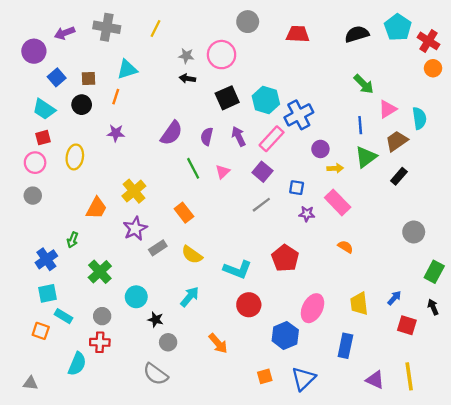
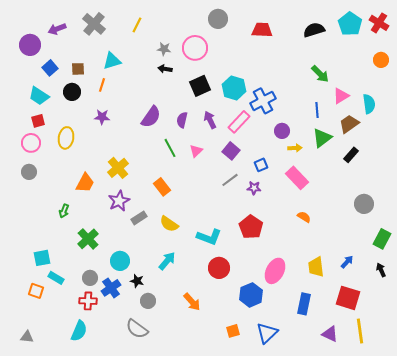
gray cross: (107, 27) -> (94, 24), turned 30
red cross: (428, 41) -> (379, 23), moved
blue square: (297, 188) -> (261, 165), turned -32
purple star: (307, 214) -> (254, 188), moved
blue cross: (46, 259) -> (111, 288), moved
red square: (407, 325) -> (348, 298), moved, size x1.4
cyan semicircle: (77, 364) -> (79, 331), moved

